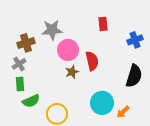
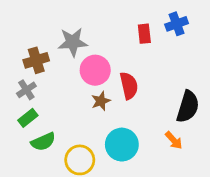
blue cross: (135, 40) -> (177, 24), moved
green rectangle: (20, 84) -> (28, 118), turned 56
cyan circle: (102, 103) -> (122, 145), moved
orange arrow: (123, 112) -> (174, 140), moved, turned -88

